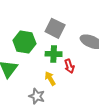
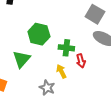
gray square: (55, 28) -> (95, 14), moved

